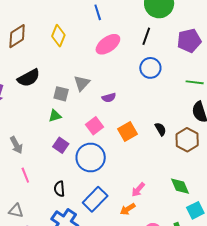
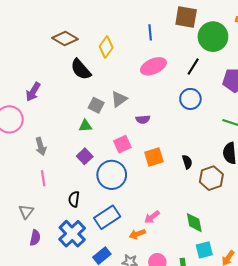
brown diamond: (17, 36) -> (65, 38), turned 50
black semicircle: (29, 78) -> (81, 69), moved, turned 65
gray triangle: (16, 211) -> (26, 211), turned 42

